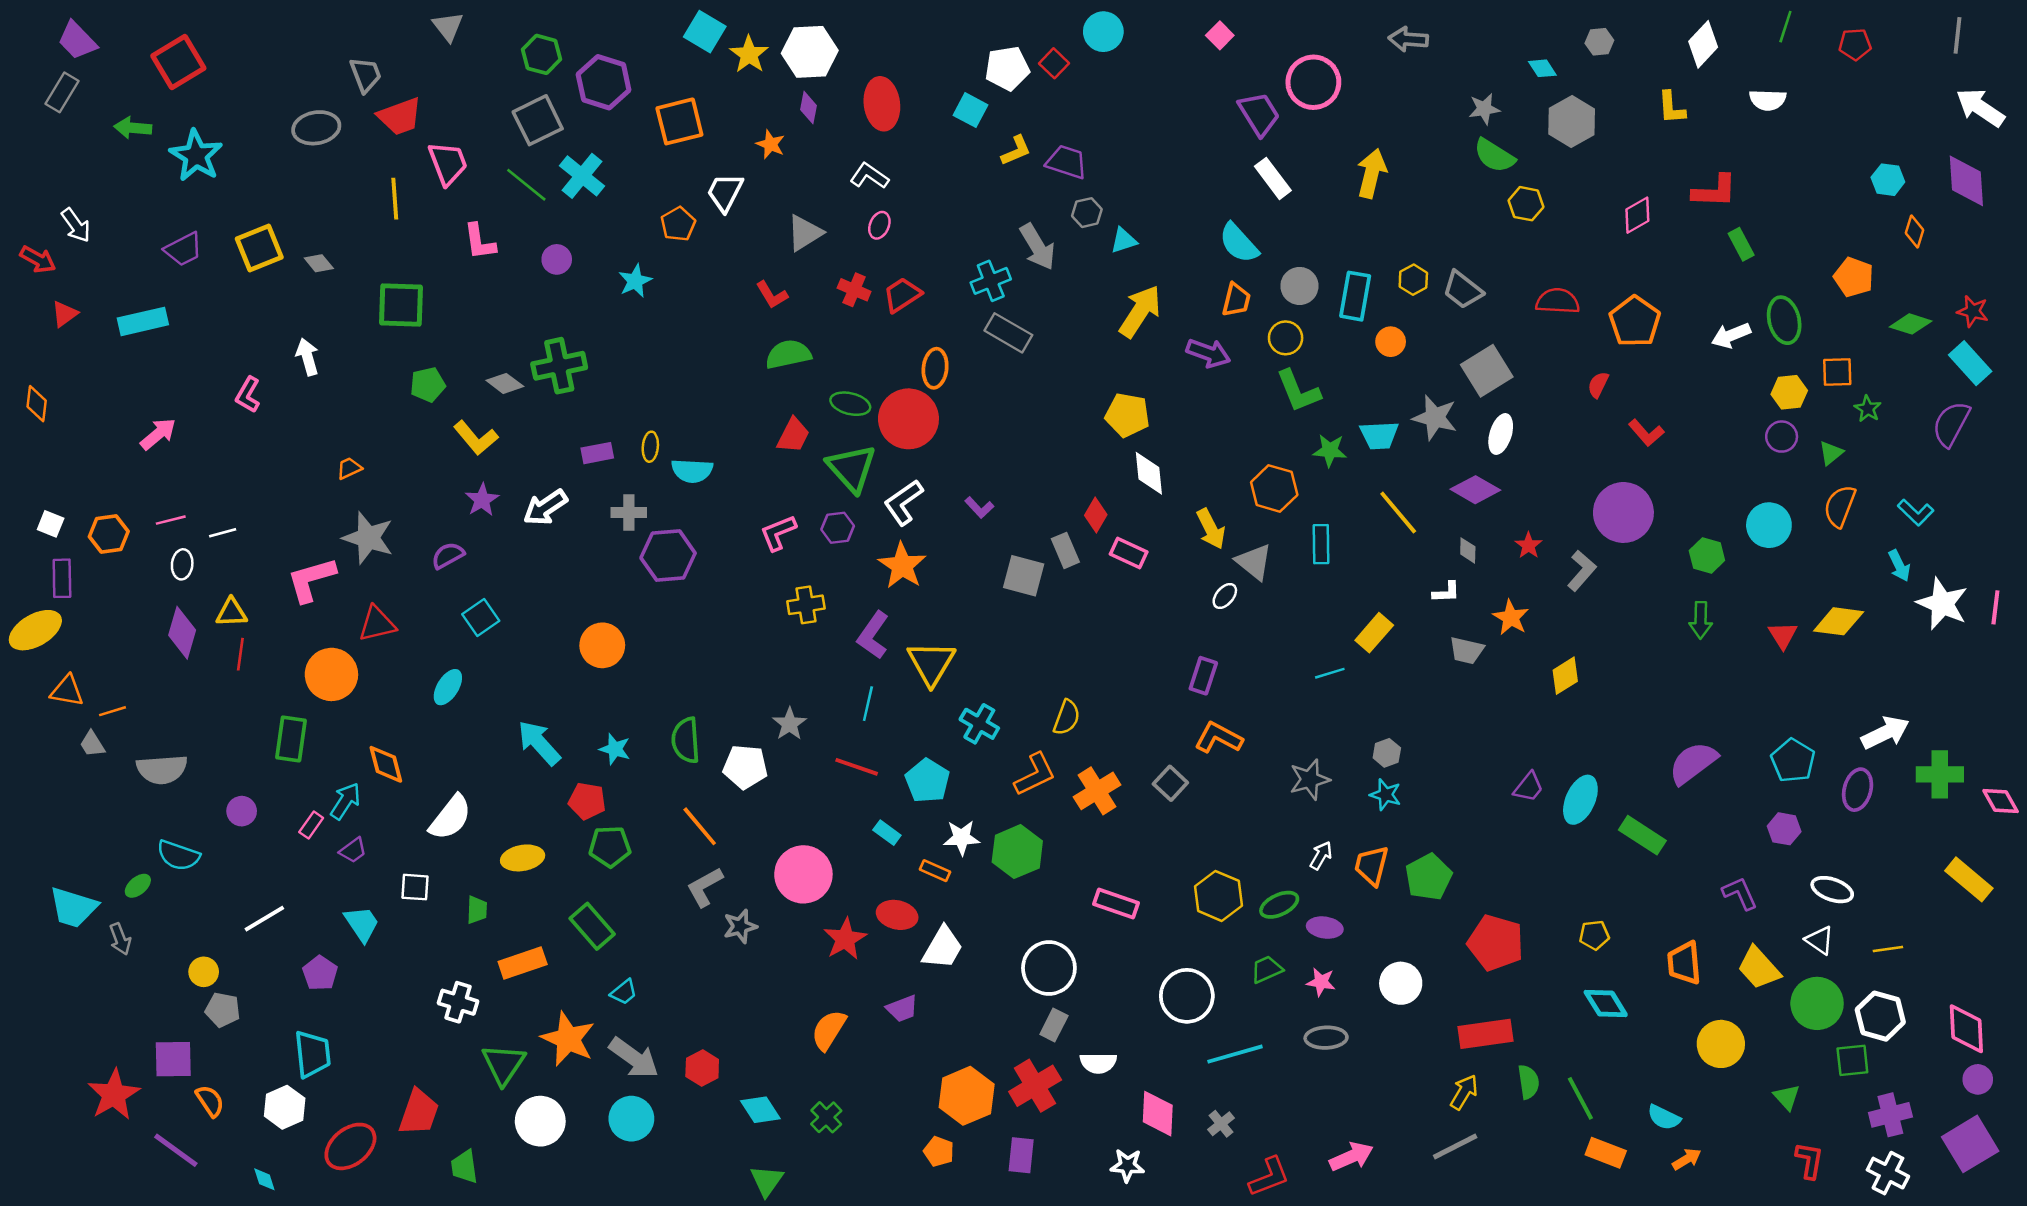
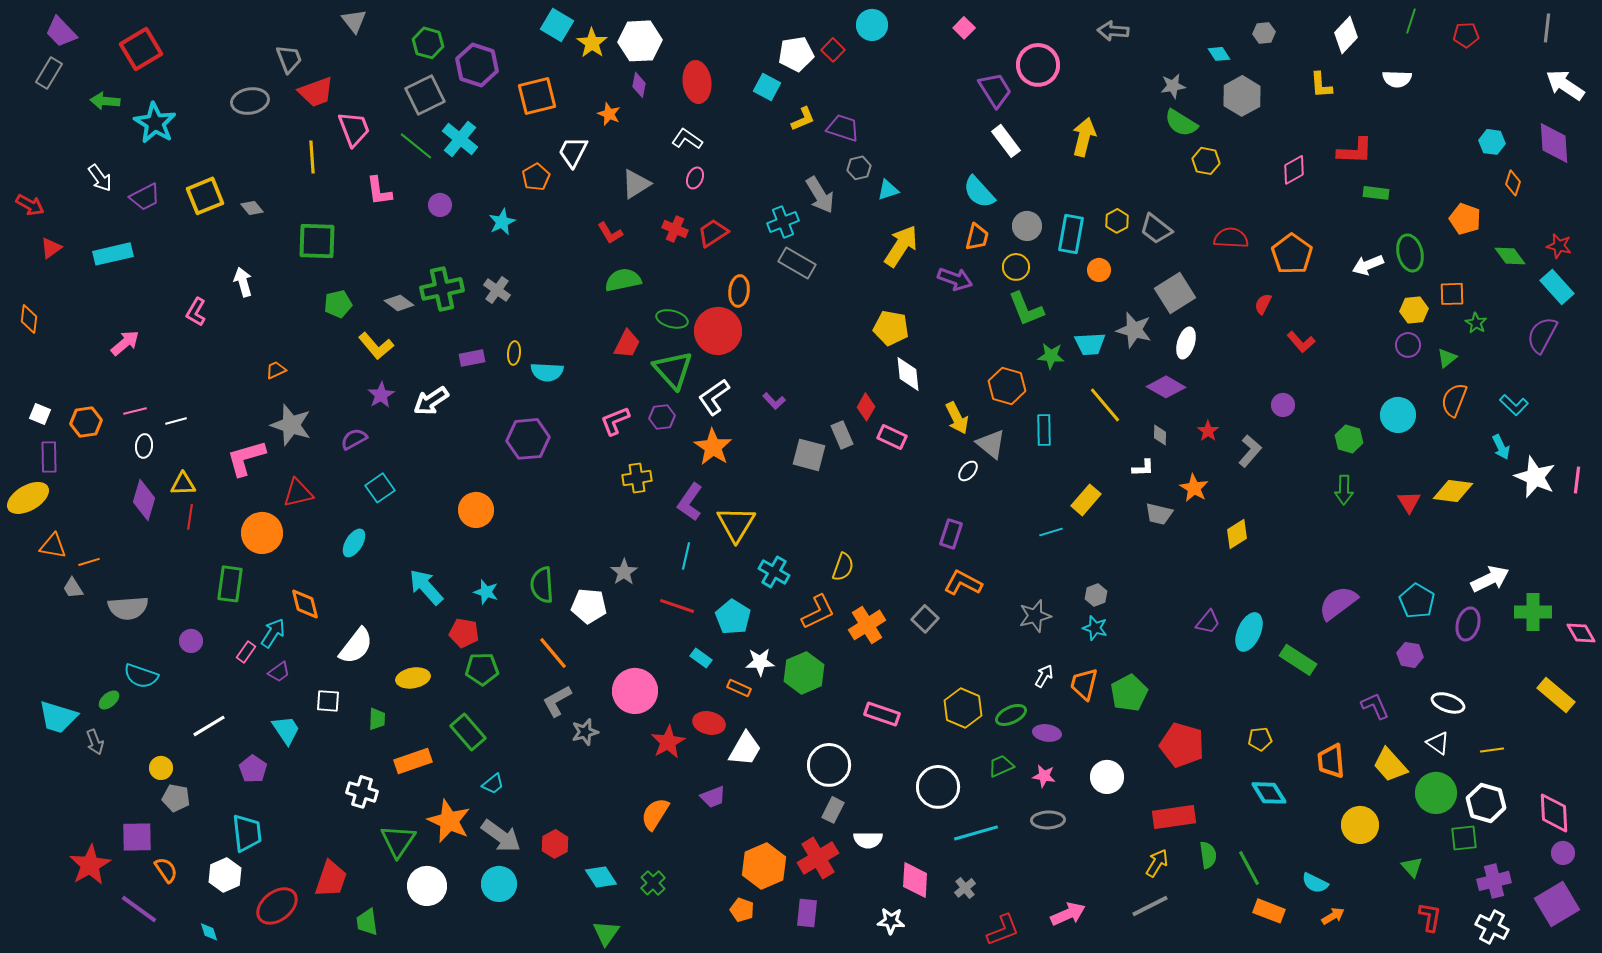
white arrow: (76, 225) -> (100, 178), moved
green rectangle: (1741, 244) -> (1376, 193), turned -55
green diamond: (1911, 324) -> (1510, 256), turned 36
gray cross: (629, 512) -> (497, 290), moved, turned 36
purple circle: (1623, 512) -> (1283, 405), size x0.5

